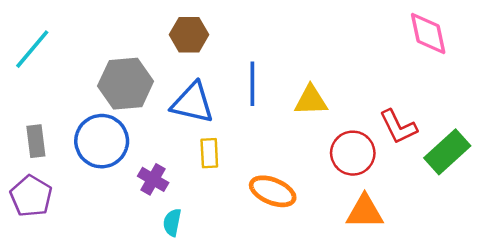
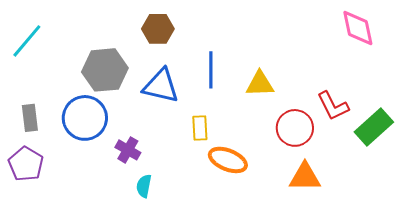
yellow rectangle: (209, 153) -> (200, 128), moved

